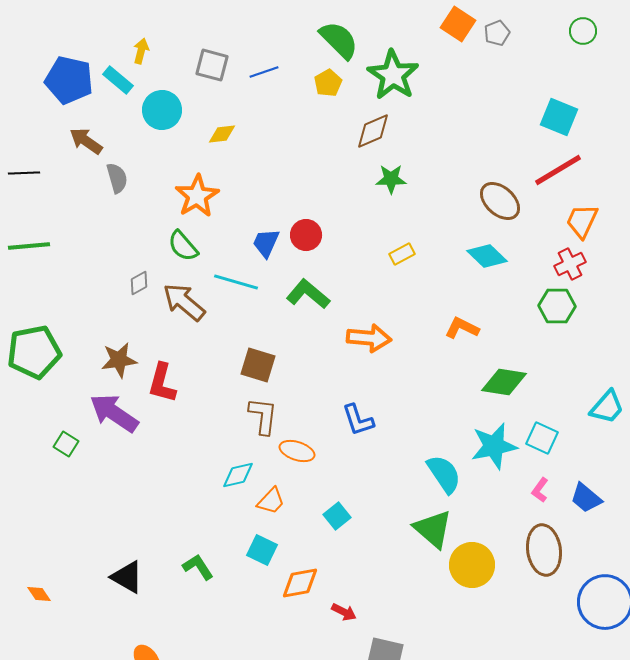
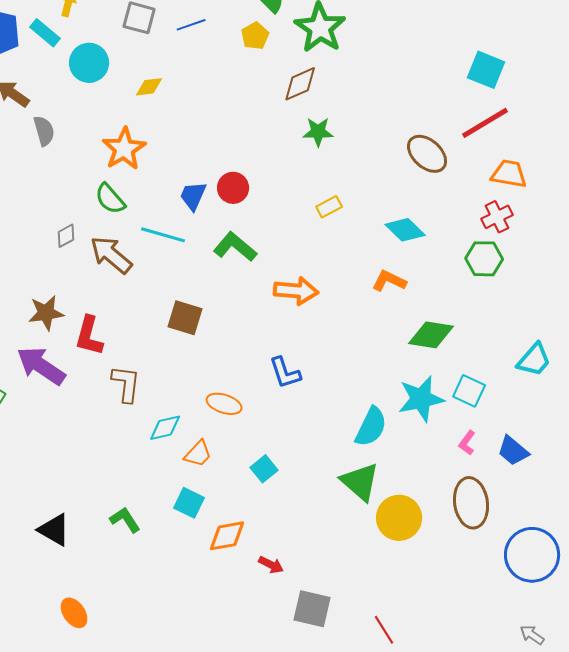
orange trapezoid: (582, 221) -> (509, 174), turned 75
cyan diamond: (487, 256) -> (405, 230), moved
brown L-shape: (263, 416) -> (126, 384), moved
cyan semicircle: (444, 474) -> (371, 427), turned 60

